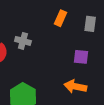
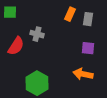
gray rectangle: (90, 24) -> (88, 19), moved

